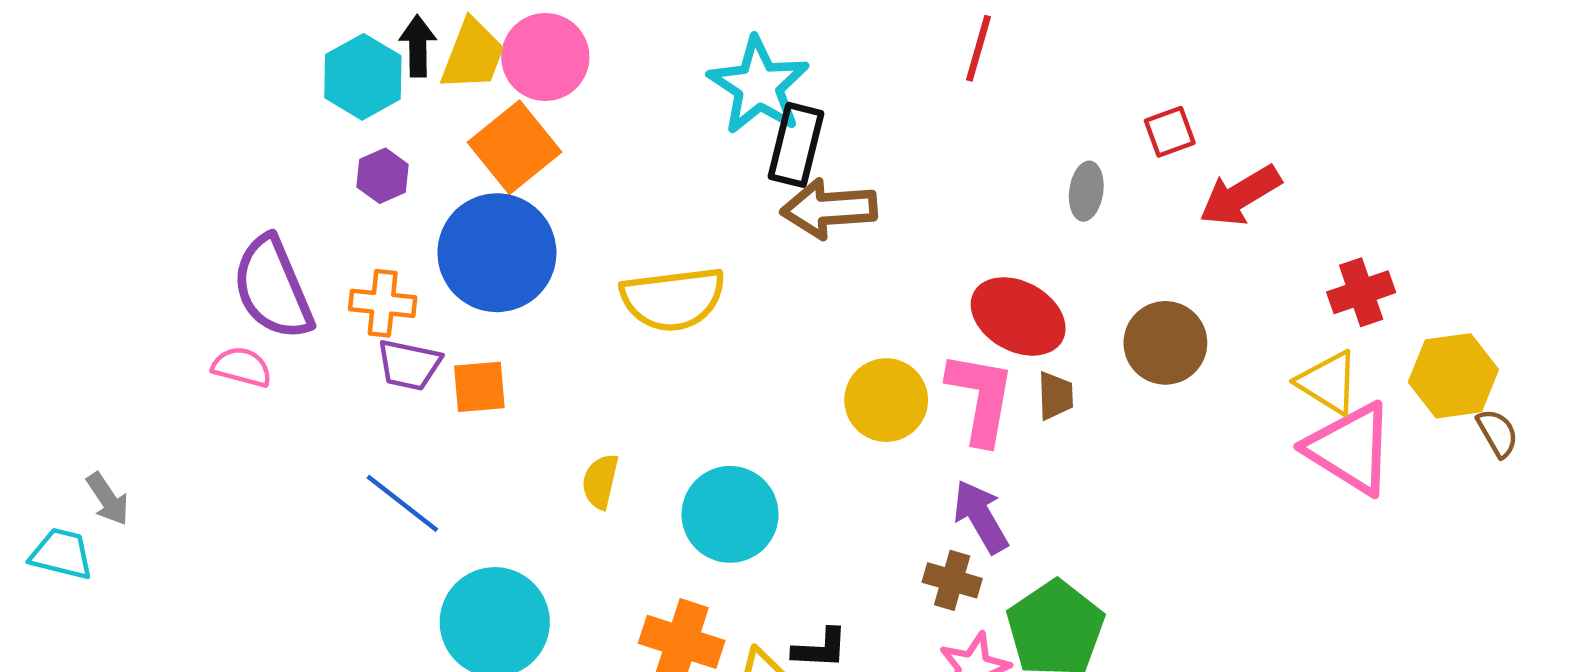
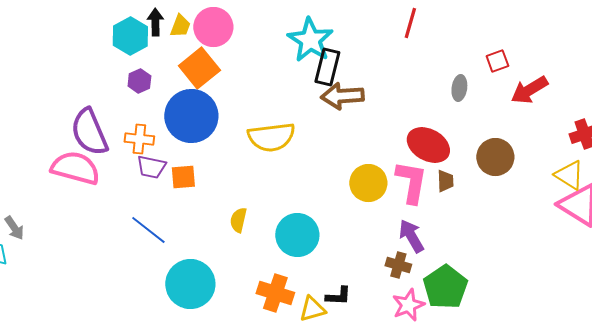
yellow trapezoid: (473, 55) -> (180, 26), size x0.7
pink semicircle: (242, 367) -> (75, 168), size x1.8

